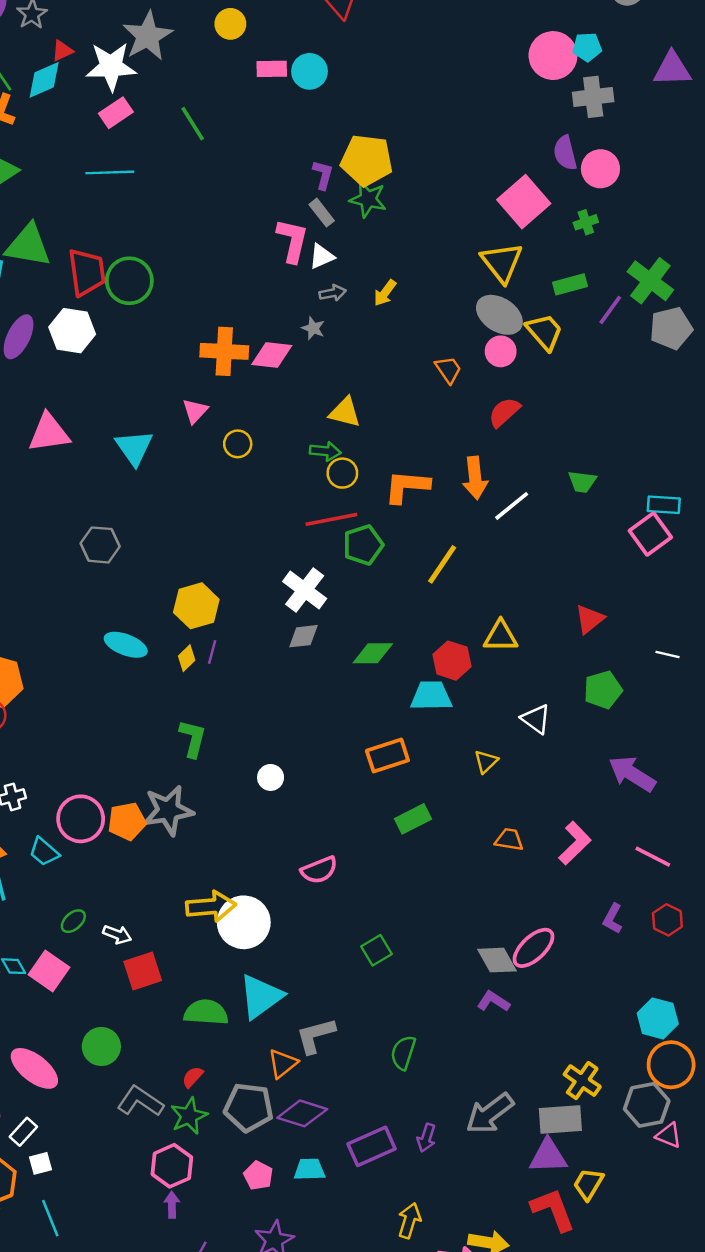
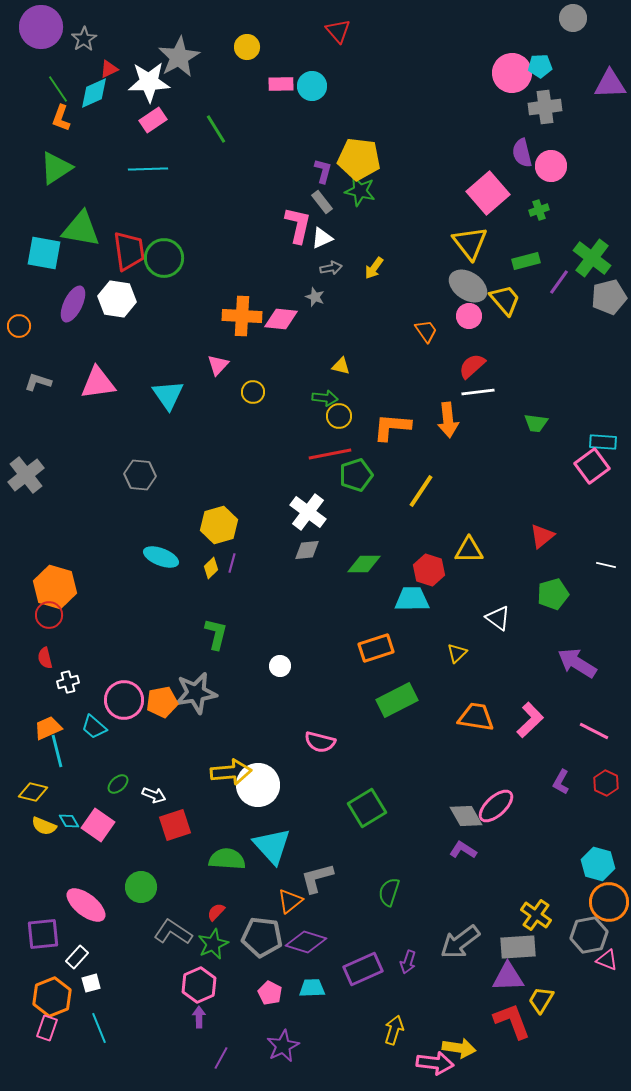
yellow triangle: (345, 412) -> (341, 366), size x0.7
white line: (512, 506) -> (478, 392), moved, turned 32
green rectangle: (413, 819) -> (397, 700), size x1.4
orange trapezoid: (509, 840) -> (476, 717), size x1.5
pink semicircle: (319, 870) -> (320, 742), turned 36
green square: (376, 950) -> (367, 808), size x1.5
cyan triangle: (261, 997) -> (272, 846), turned -36

